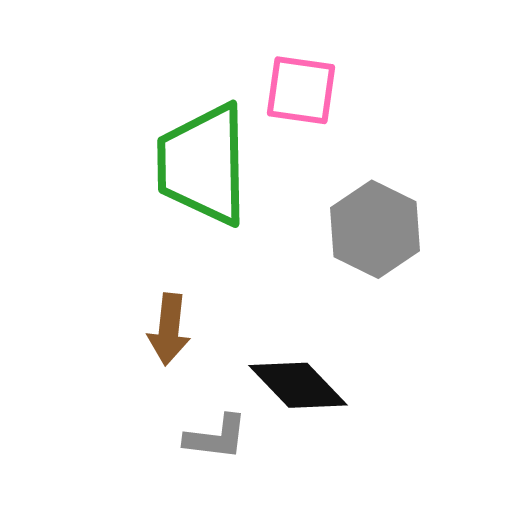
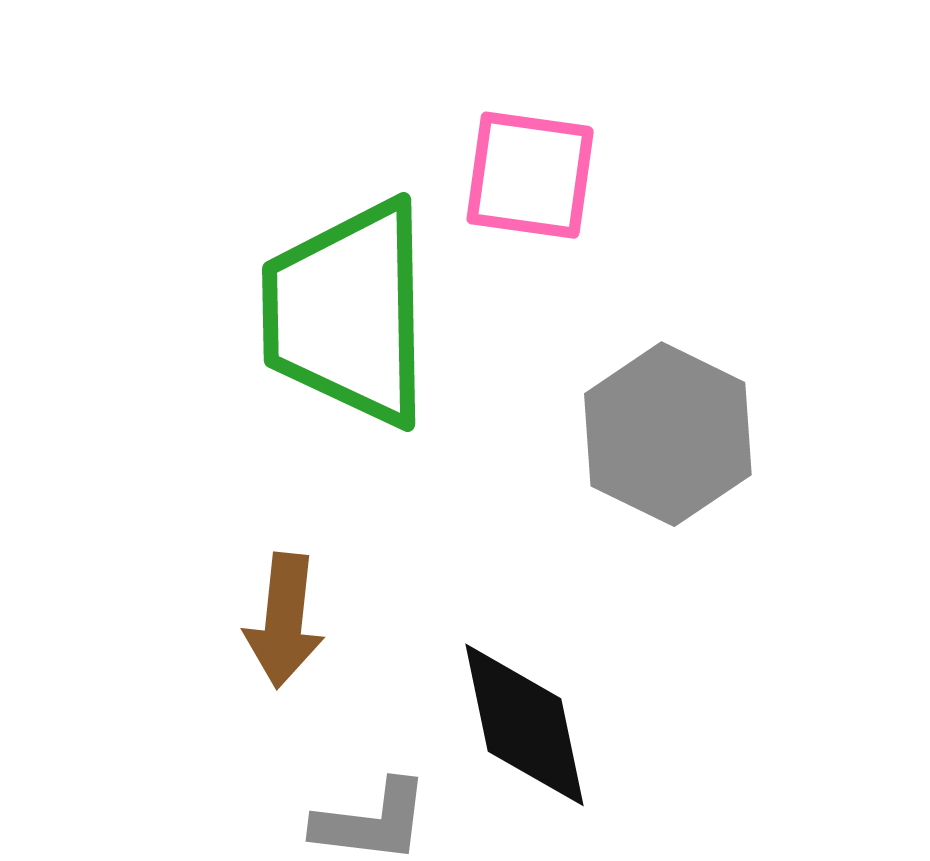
black diamond: (298, 385) -> (524, 725), turned 32

